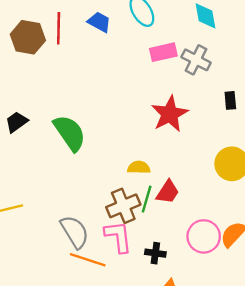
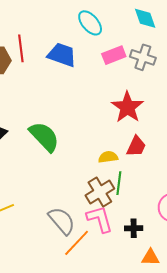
blue trapezoid: (99, 22) -> (62, 55), moved, size x1.4
red trapezoid: (168, 192) -> (136, 146), moved
orange line: (88, 260) -> (77, 243), turned -56

